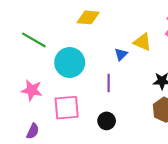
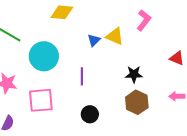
blue triangle: (121, 54) -> (94, 40), moved
black circle: (107, 121) -> (90, 114), moved

